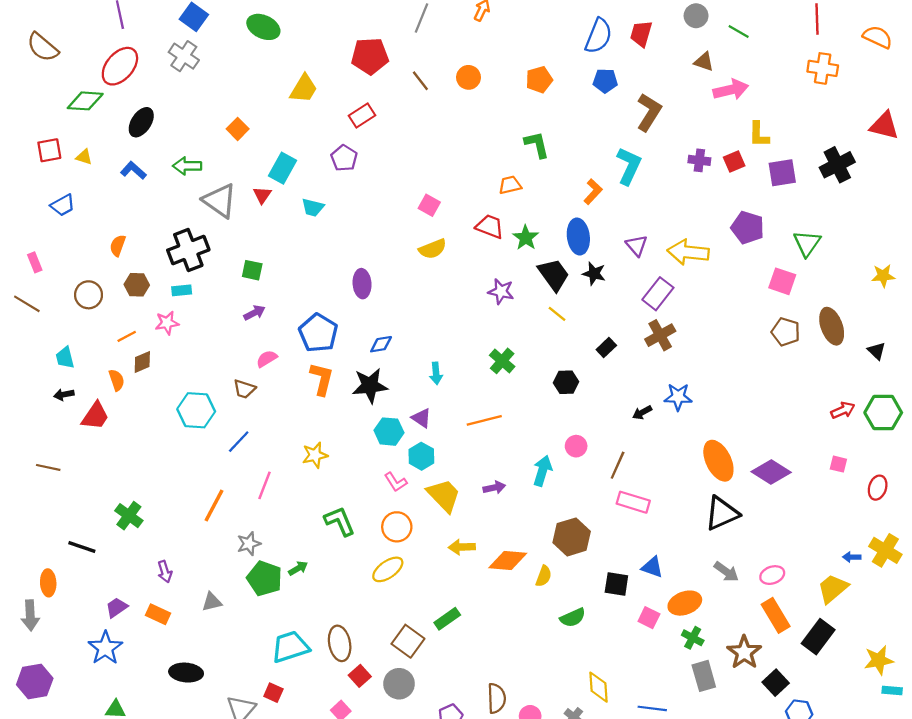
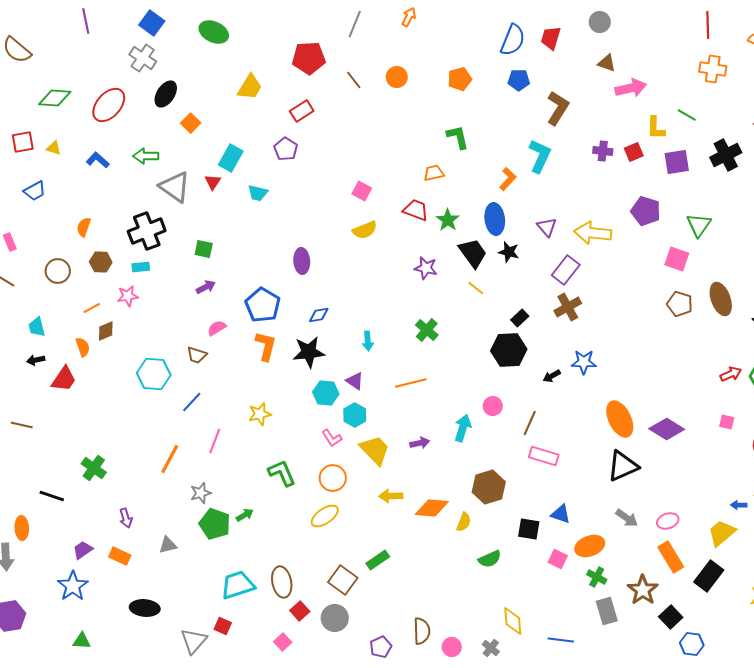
green line: (739, 31) -> (687, 115), moved
red ellipse: (120, 66) -> (109, 105), moved
black ellipse: (141, 122) -> (166, 94), moved
black hexagon: (566, 382) -> (509, 350), moved, size x1.6

